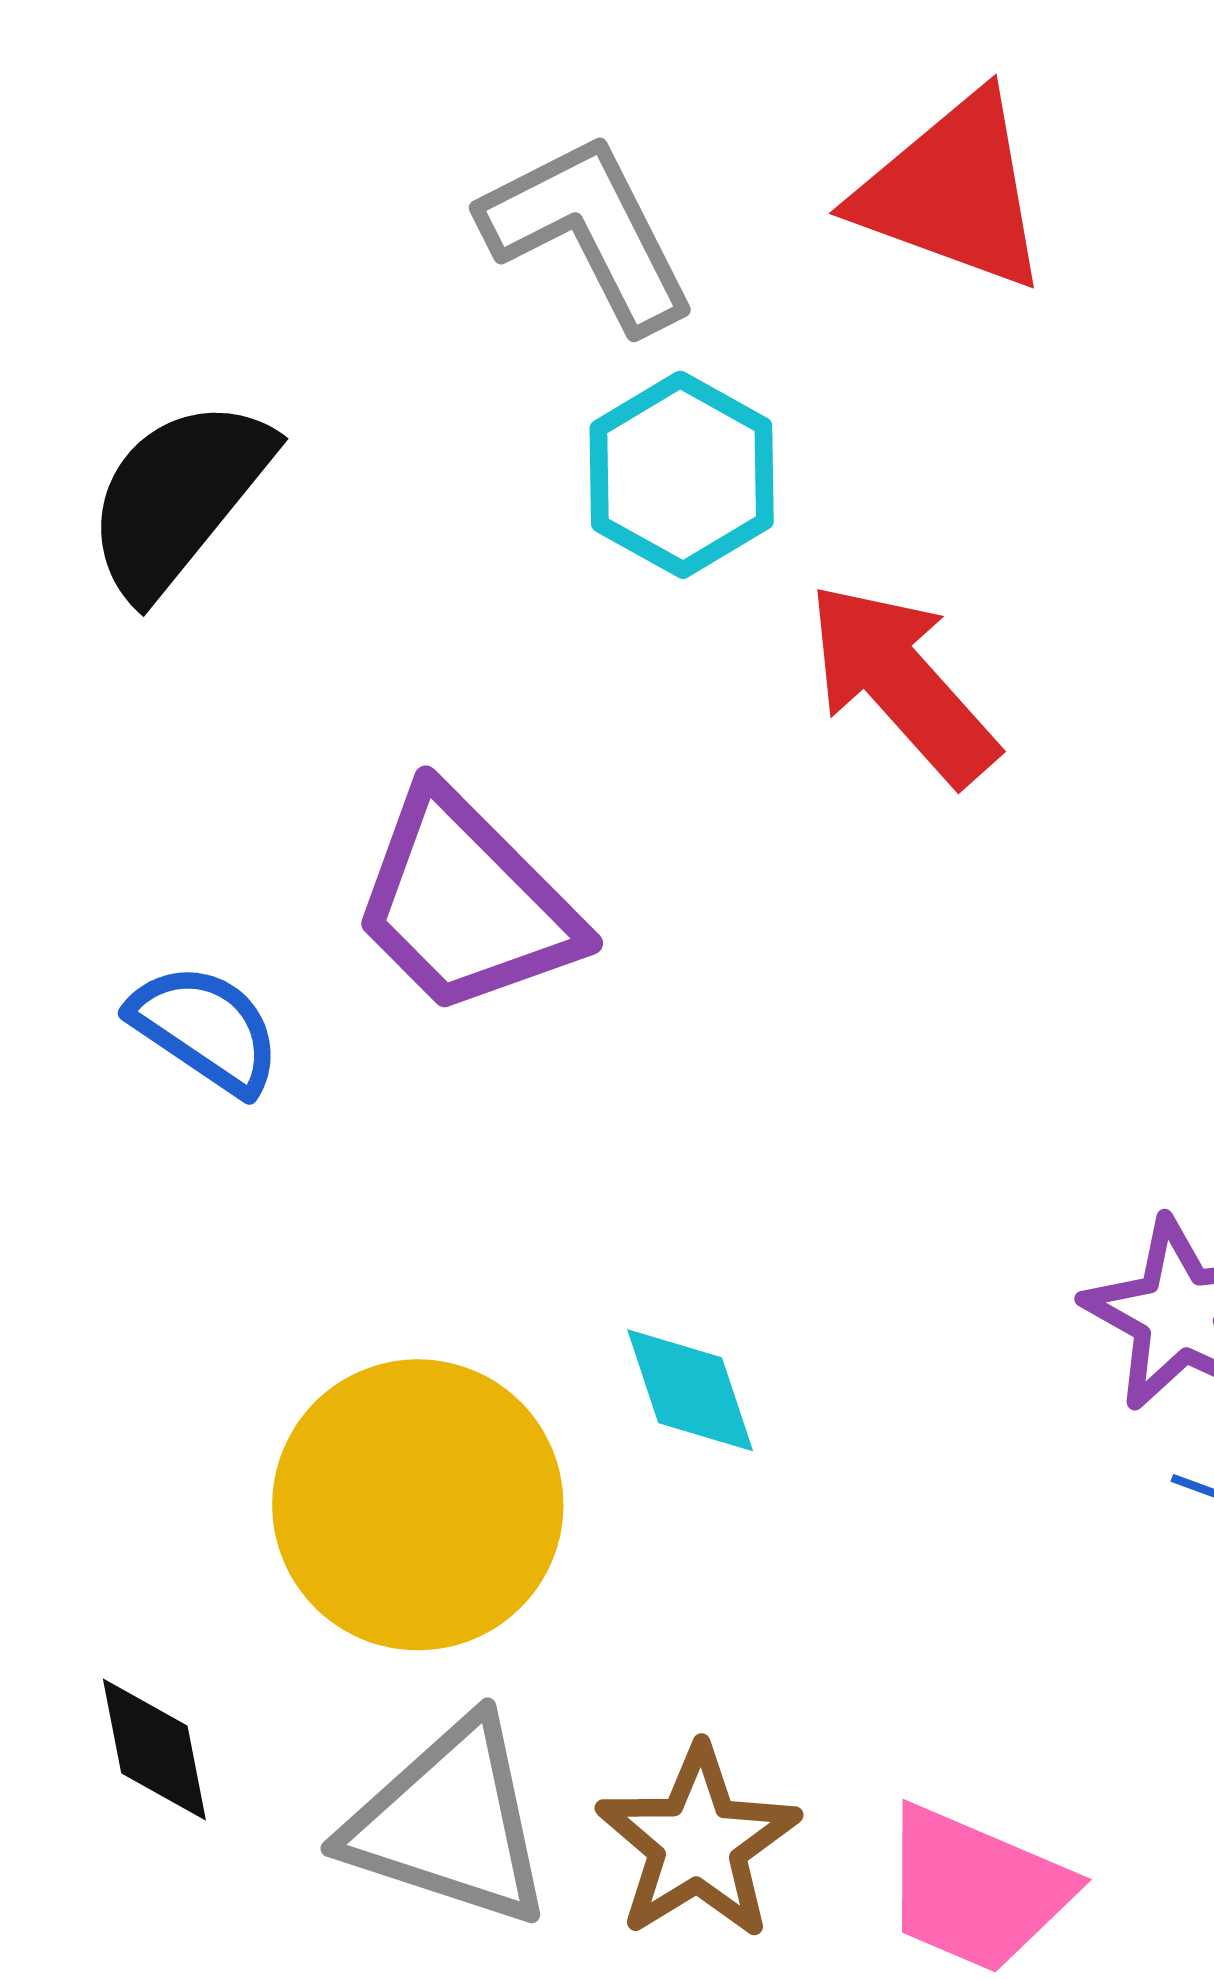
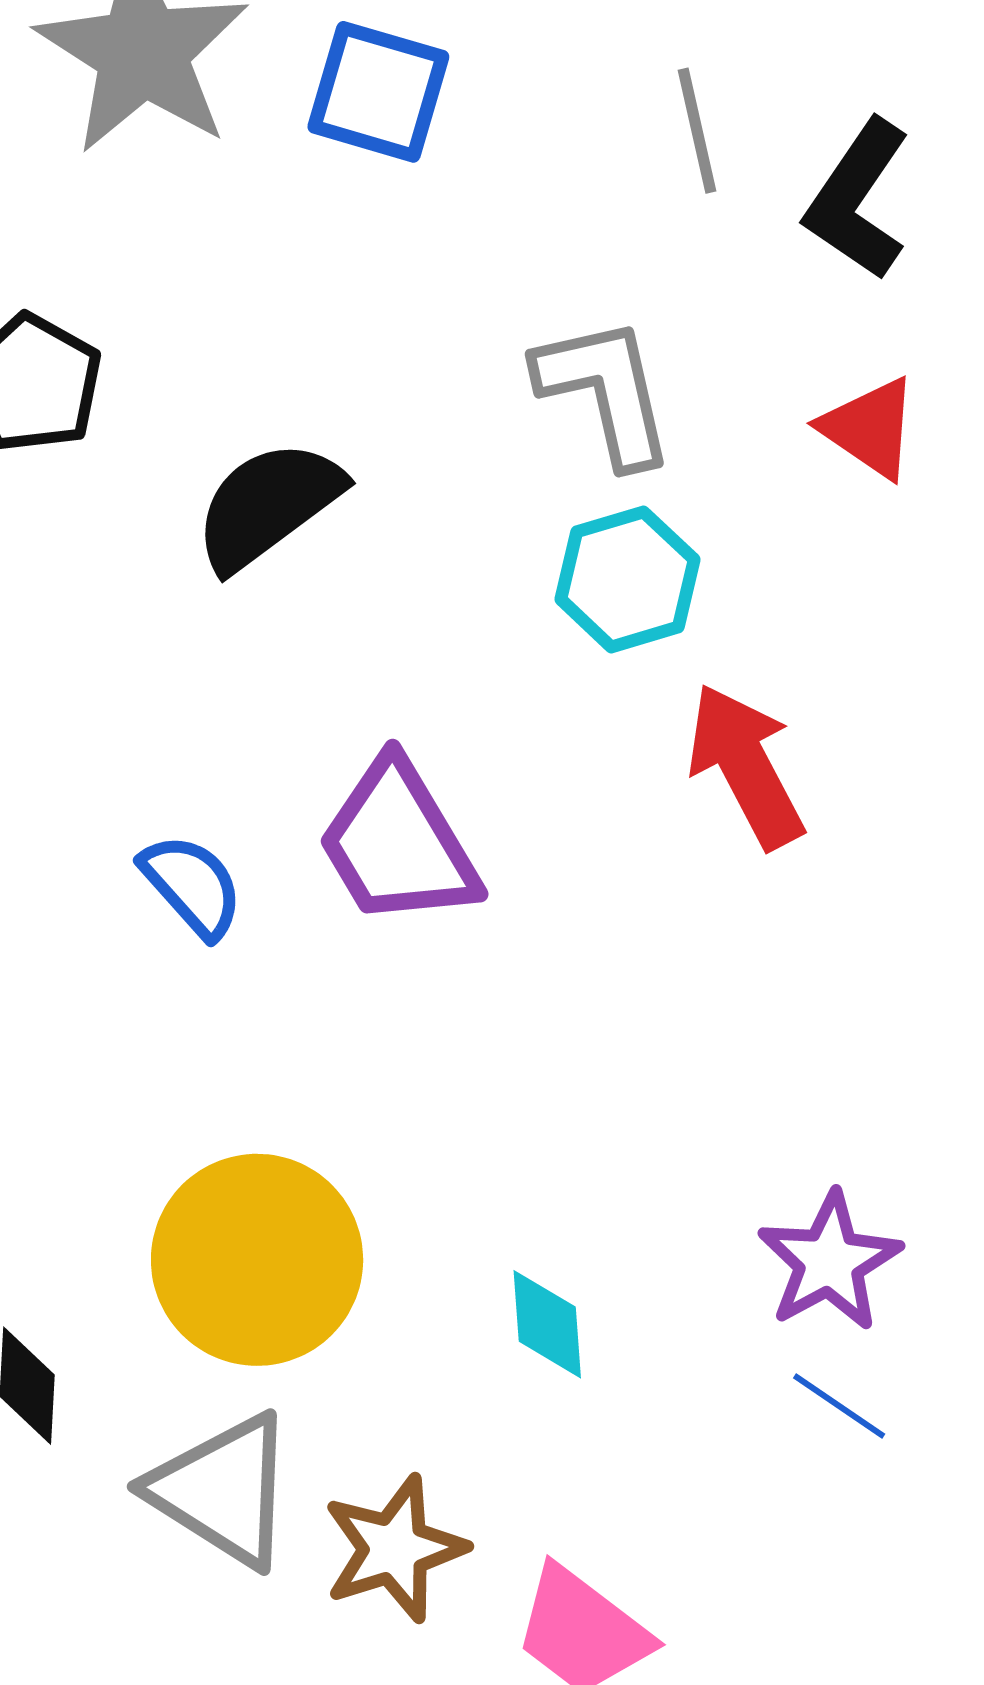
red triangle: (953, 192) -> (870, 428), size x0.7
cyan diamond: (690, 1390) -> (547, 1324), moved

